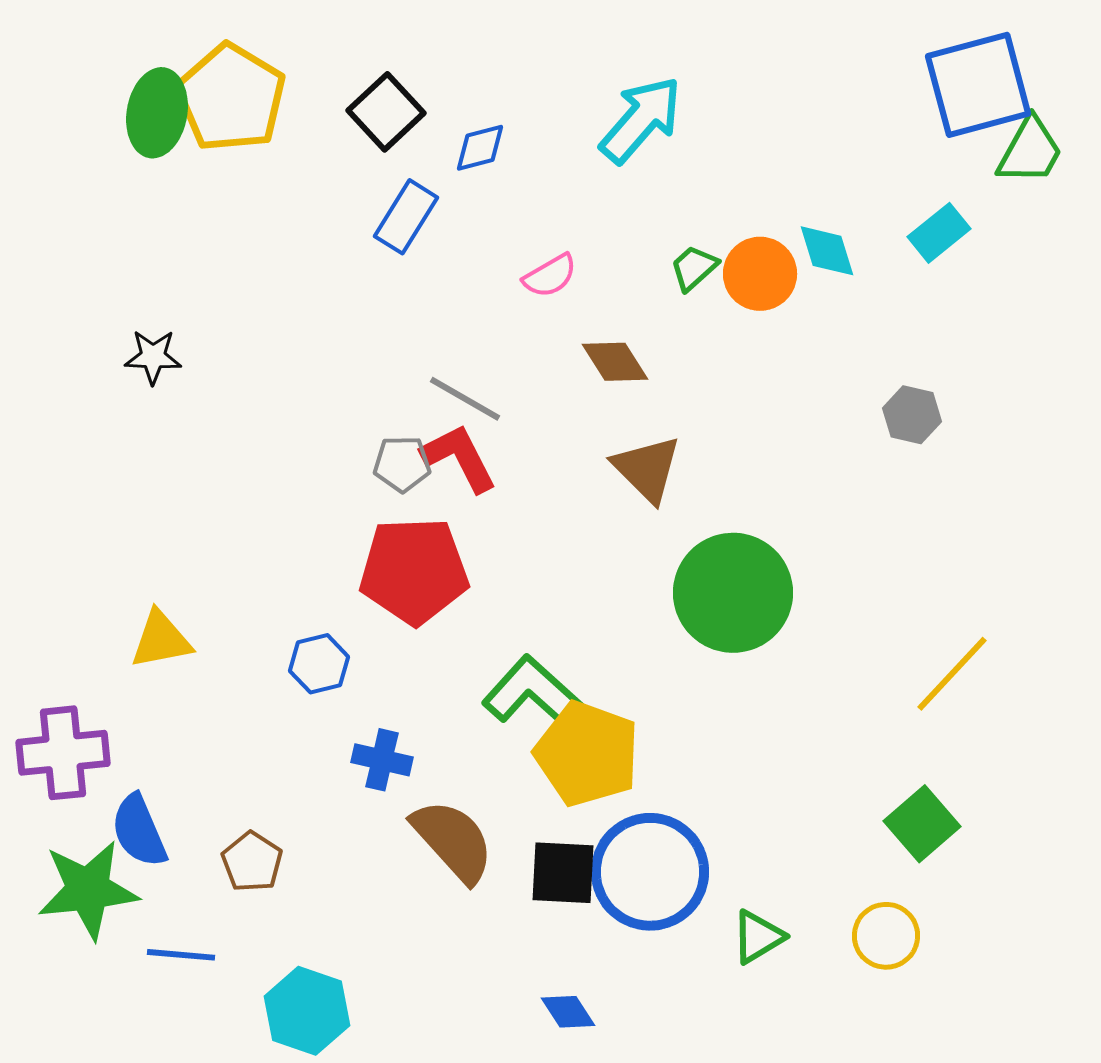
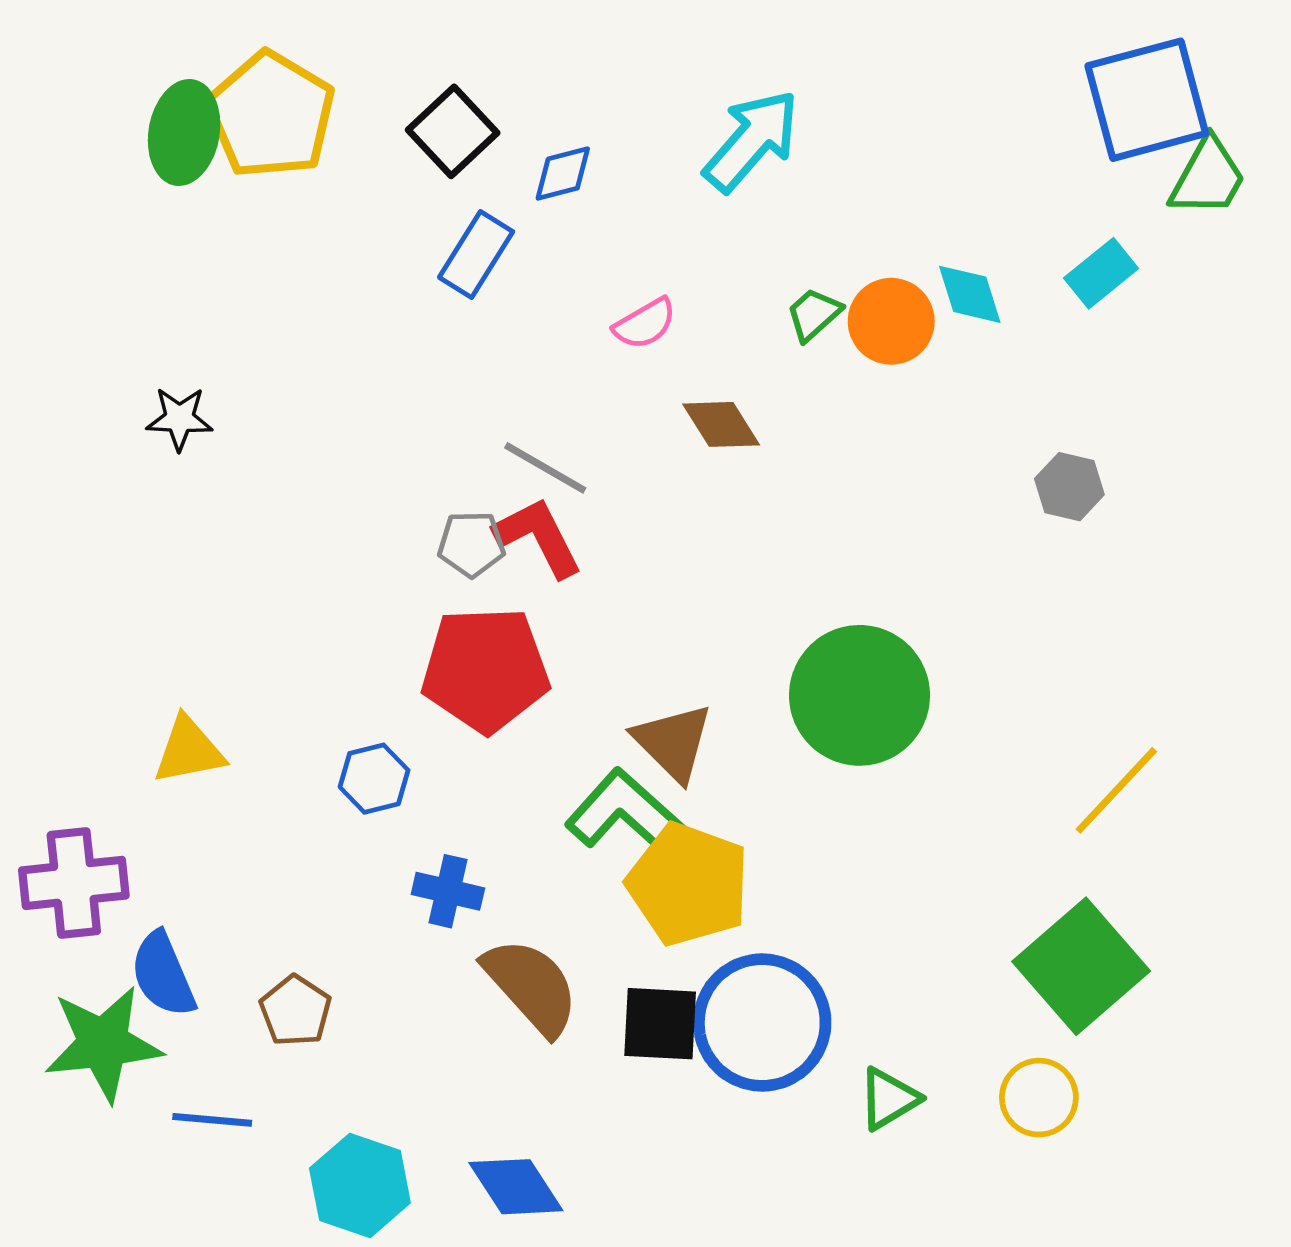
brown triangle: (647, 469) -> (673, 742), moved
green square: (922, 824) -> (1081, 966), size x1.5
blue diamond: (568, 1012) -> (516, 1187), moved, size x1.5

